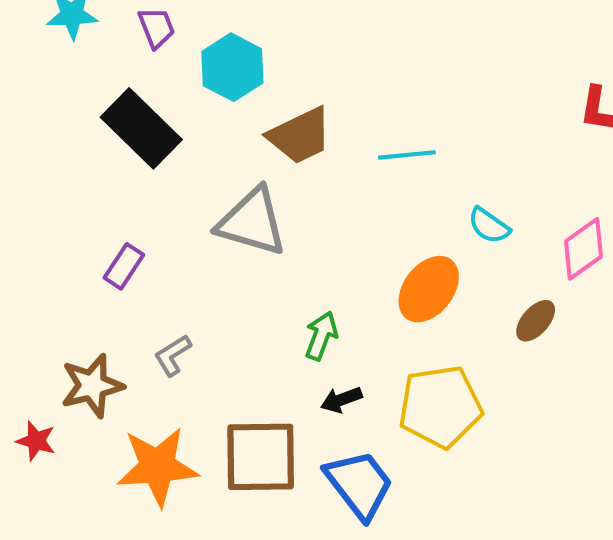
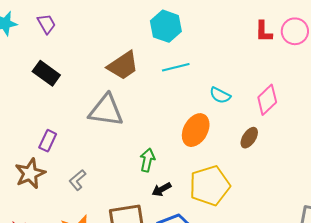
cyan hexagon: (232, 67) -> (166, 26), moved
black rectangle: (141, 128) -> (46, 73), size x0.7
brown star: (92, 386) -> (30, 173), moved

